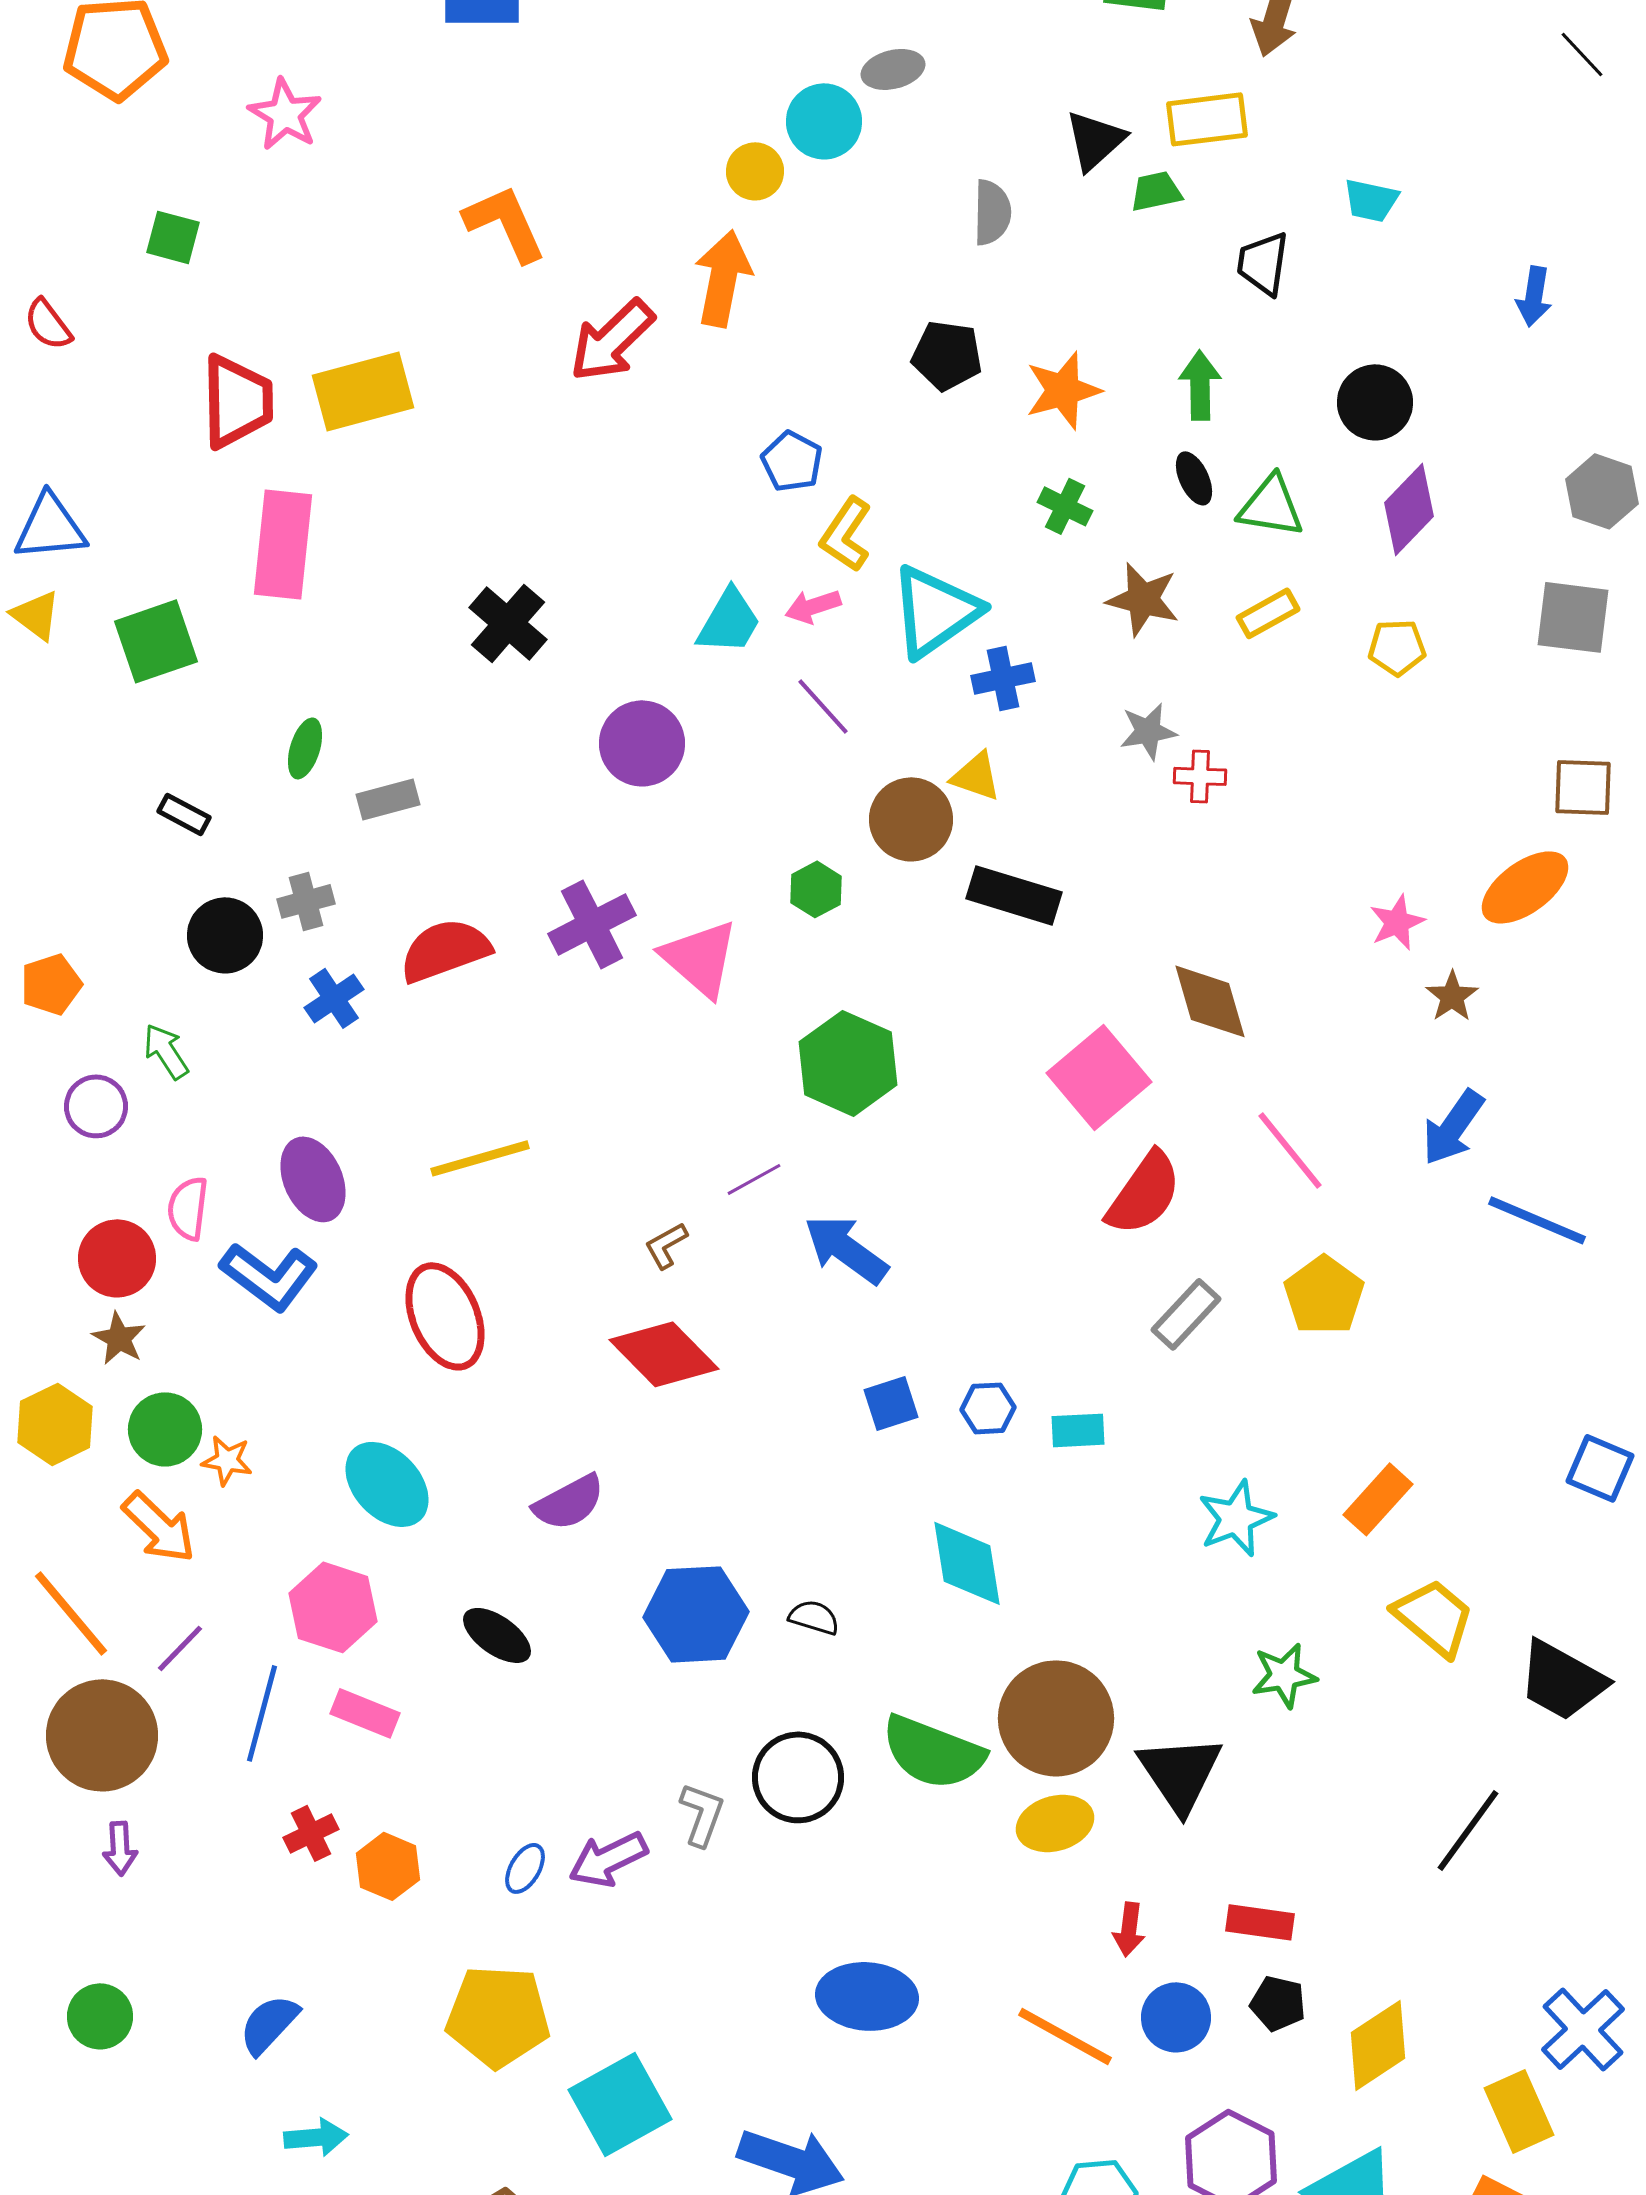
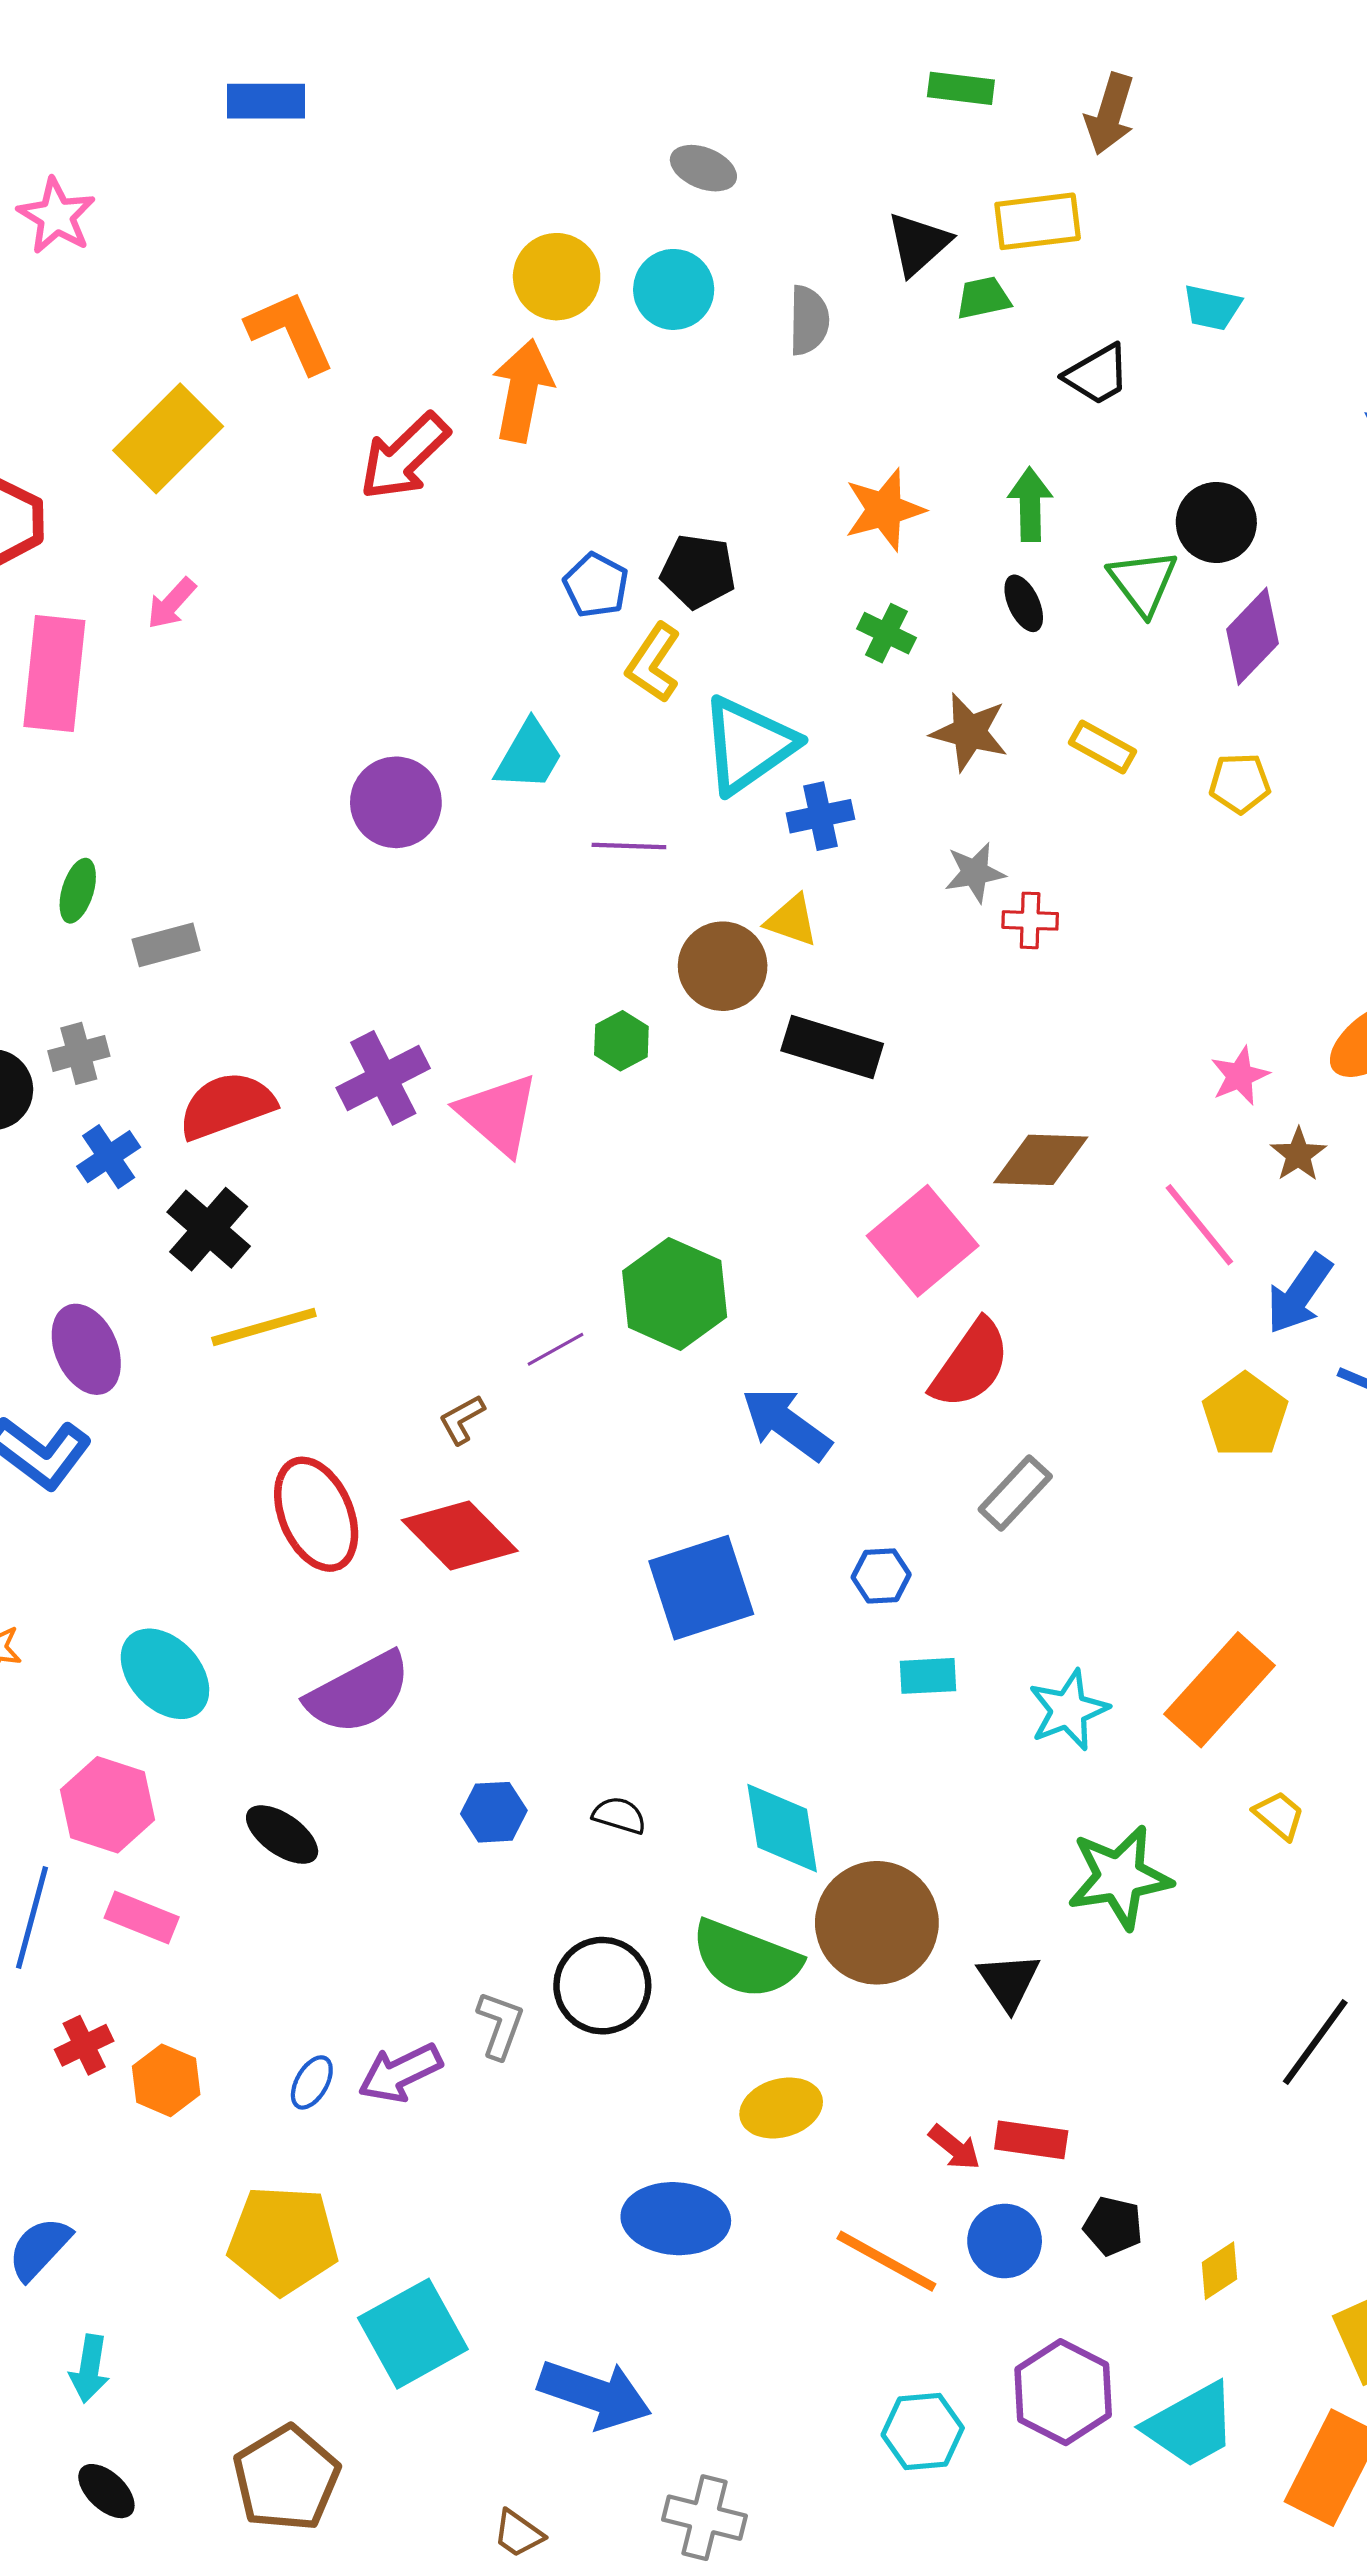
gray ellipse: (893, 69) -> (703, 168), turned 36
cyan circle: (824, 121) -> (674, 289), moved
yellow circle: (755, 171) -> (557, 277), size x1.4
black trapezoid: (1263, 263) -> (1097, 375), turned -128
black pentagon: (947, 355) -> (698, 571), moved
yellow rectangle: (363, 391) -> (168, 438), moved, turned -30
green triangle: (1271, 506) -> (1143, 582), moved, turned 44
pink arrow: (813, 606) -> (171, 603), moved, turned -30
yellow rectangle: (1268, 613) -> (1102, 747), turned 58
black cross: (508, 623) -> (209, 1229), moved
purple line: (823, 706) -> (629, 846), turned -46
purple circle: (642, 743) -> (396, 802), moved
brown diamond: (1210, 1001) -> (1041, 1160), turned -72
green hexagon: (848, 1063) -> (675, 1294), moved
pink line: (1290, 1150) -> (1199, 1225), moved
blue arrow: (846, 1249) -> (786, 1424), moved
yellow pentagon: (1324, 1295) -> (1245, 1415), moved
red ellipse: (445, 1316) -> (316, 1514), moved
blue square: (891, 1403) -> (701, 1588), size x1.8
blue hexagon: (988, 1408) -> (881, 1576), moved
cyan rectangle: (1078, 1430) -> (928, 1676), moved
orange rectangle: (1378, 1499) -> (1220, 1690), size x1.5
purple semicircle: (569, 1502) -> (359, 1693), size x1.4
cyan diamond: (967, 1563) -> (782, 1828), moved
blue hexagon: (696, 1614) -> (494, 1812), size x0.6
yellow trapezoid: (1434, 1617) -> (1279, 1815), size x0.6
green star: (1284, 1675) -> (1119, 1877), size x1.5
black triangle: (1180, 1773) -> (1009, 1981), size x0.7
yellow ellipse: (1055, 1823) -> (781, 2108), moved
red rectangle: (1260, 1922) -> (1031, 2140), moved
red arrow: (1129, 1929) -> (955, 2147), turned -58
yellow diamond: (1378, 2045) -> (1220, 2271), size x0.6
cyan arrow: (316, 2137) -> (89, 2369), turned 104

